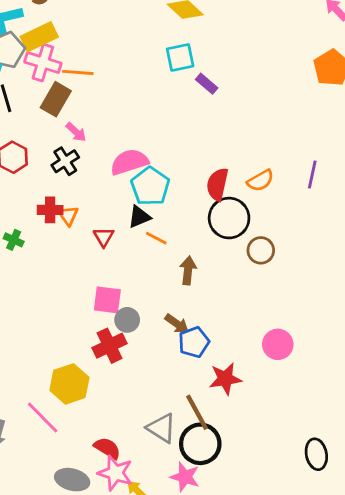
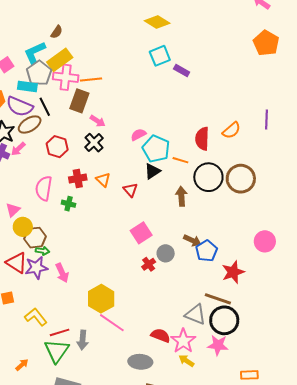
pink semicircle: (129, 162) -> (138, 135), size x0.6
red cross: (50, 210) -> (78, 179), moved
black circle: (229, 218) -> (208, 177), moved
orange line: (156, 238) -> (180, 160), moved
brown circle: (261, 250) -> (241, 179), size x1.5
brown arrow: (188, 270) -> (181, 196), moved
pink square: (107, 300) -> (141, 233), turned -30
gray circle: (127, 320) -> (166, 253), moved
red cross: (109, 346) -> (149, 264), size x0.6
yellow hexagon: (69, 384) -> (101, 299), moved
brown line: (197, 412) -> (218, 299), turned -32
pink star: (115, 473) -> (183, 341), moved, turned 30

